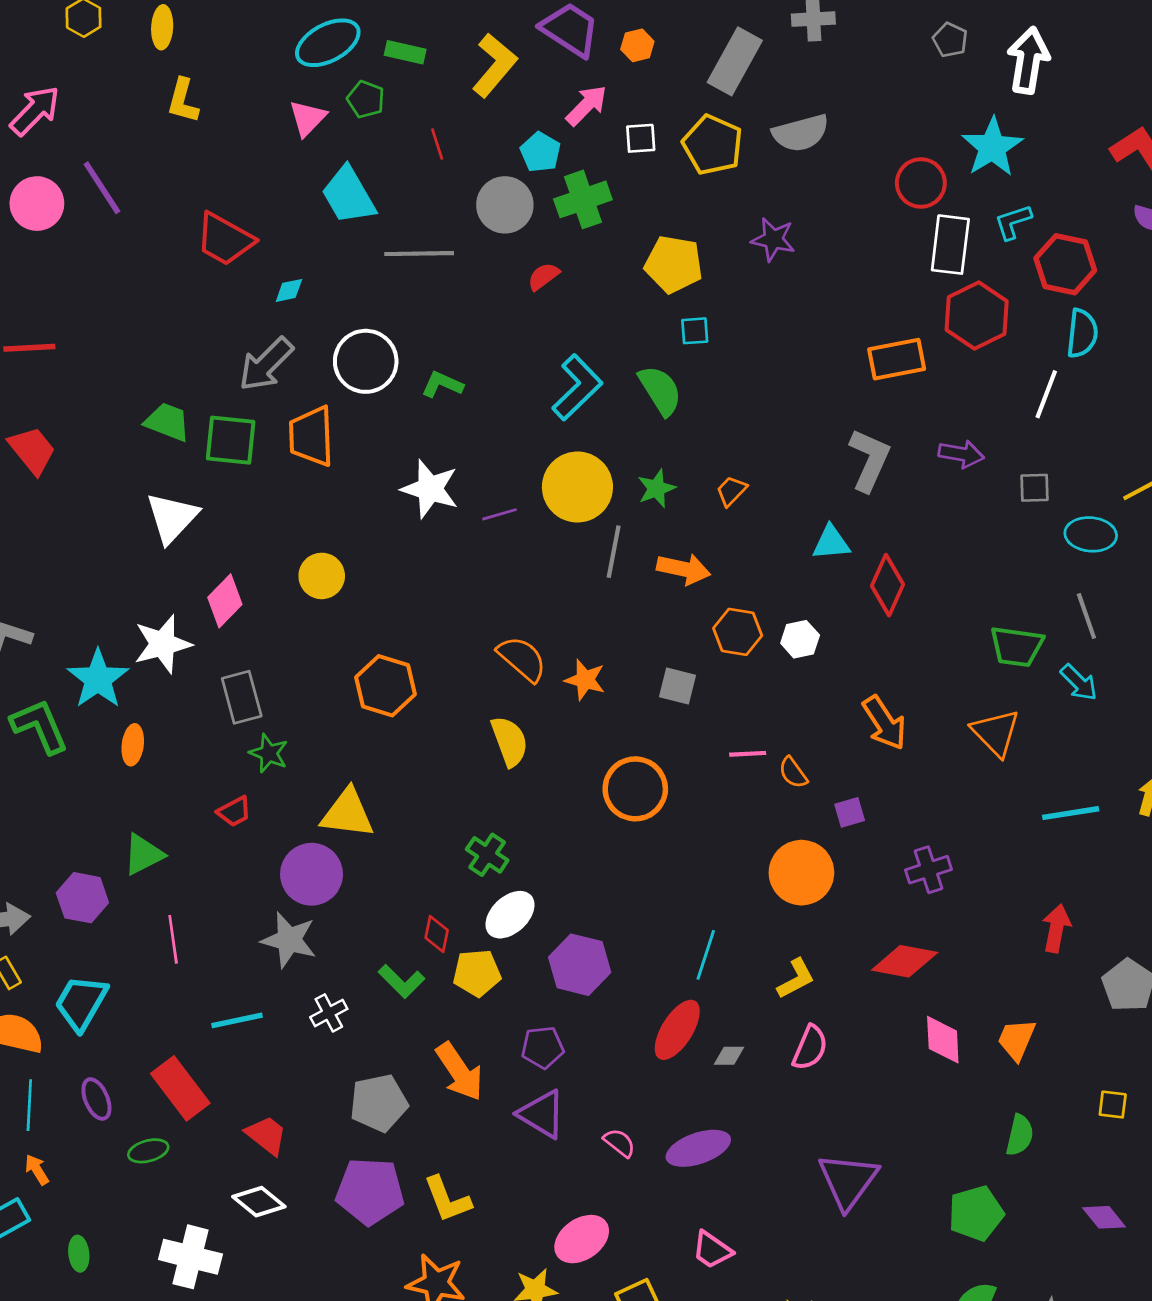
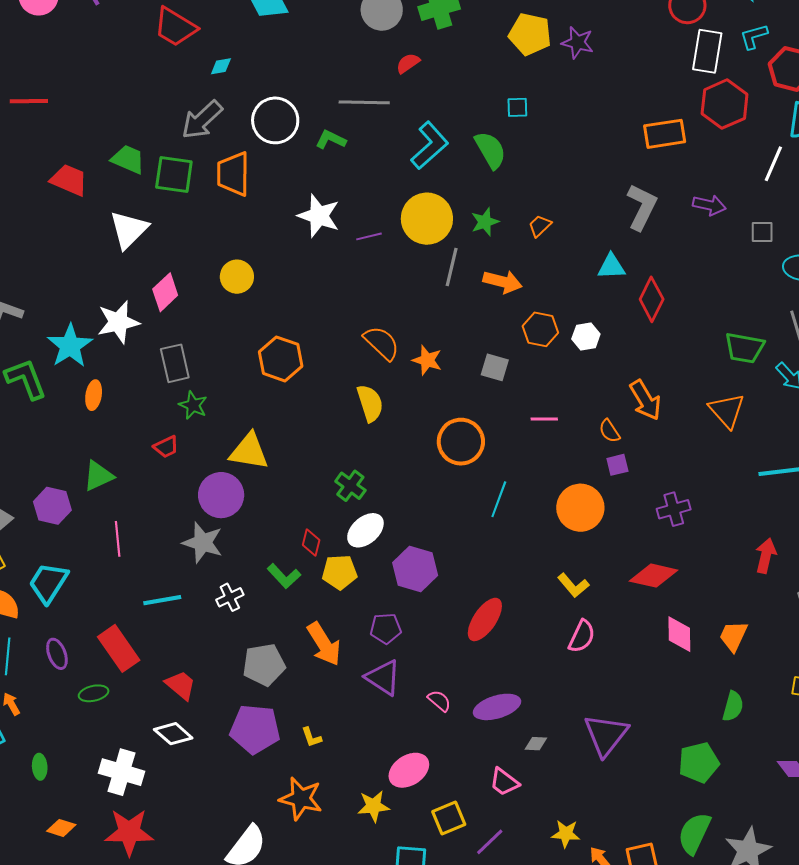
gray line: (419, 254) -> (364, 102), moved
yellow pentagon: (674, 264) -> (530, 34), moved
red trapezoid: (32, 450) -> (69, 180), moved, turned -30
orange semicircle: (793, 773) -> (609, 431), moved
cyan line: (706, 955) -> (499, 499), moved
yellow L-shape: (796, 979) -> (573, 585), turned 76
gray diamond: (729, 1056) -> (536, 744), moved
yellow L-shape: (447, 1199) -> (311, 737), size x0.6

